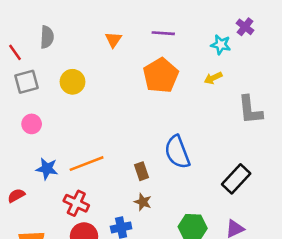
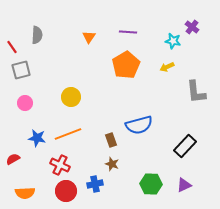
yellow circle: (72, 82) -> (71, 97), moved
blue semicircle: (177, 152) -> (139, 125), turned -84

